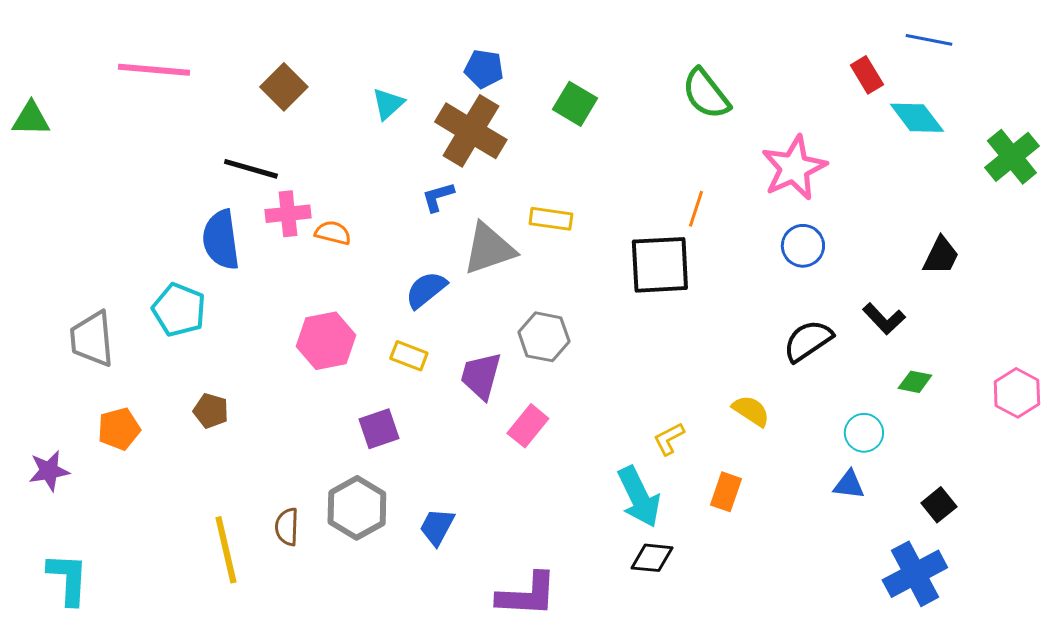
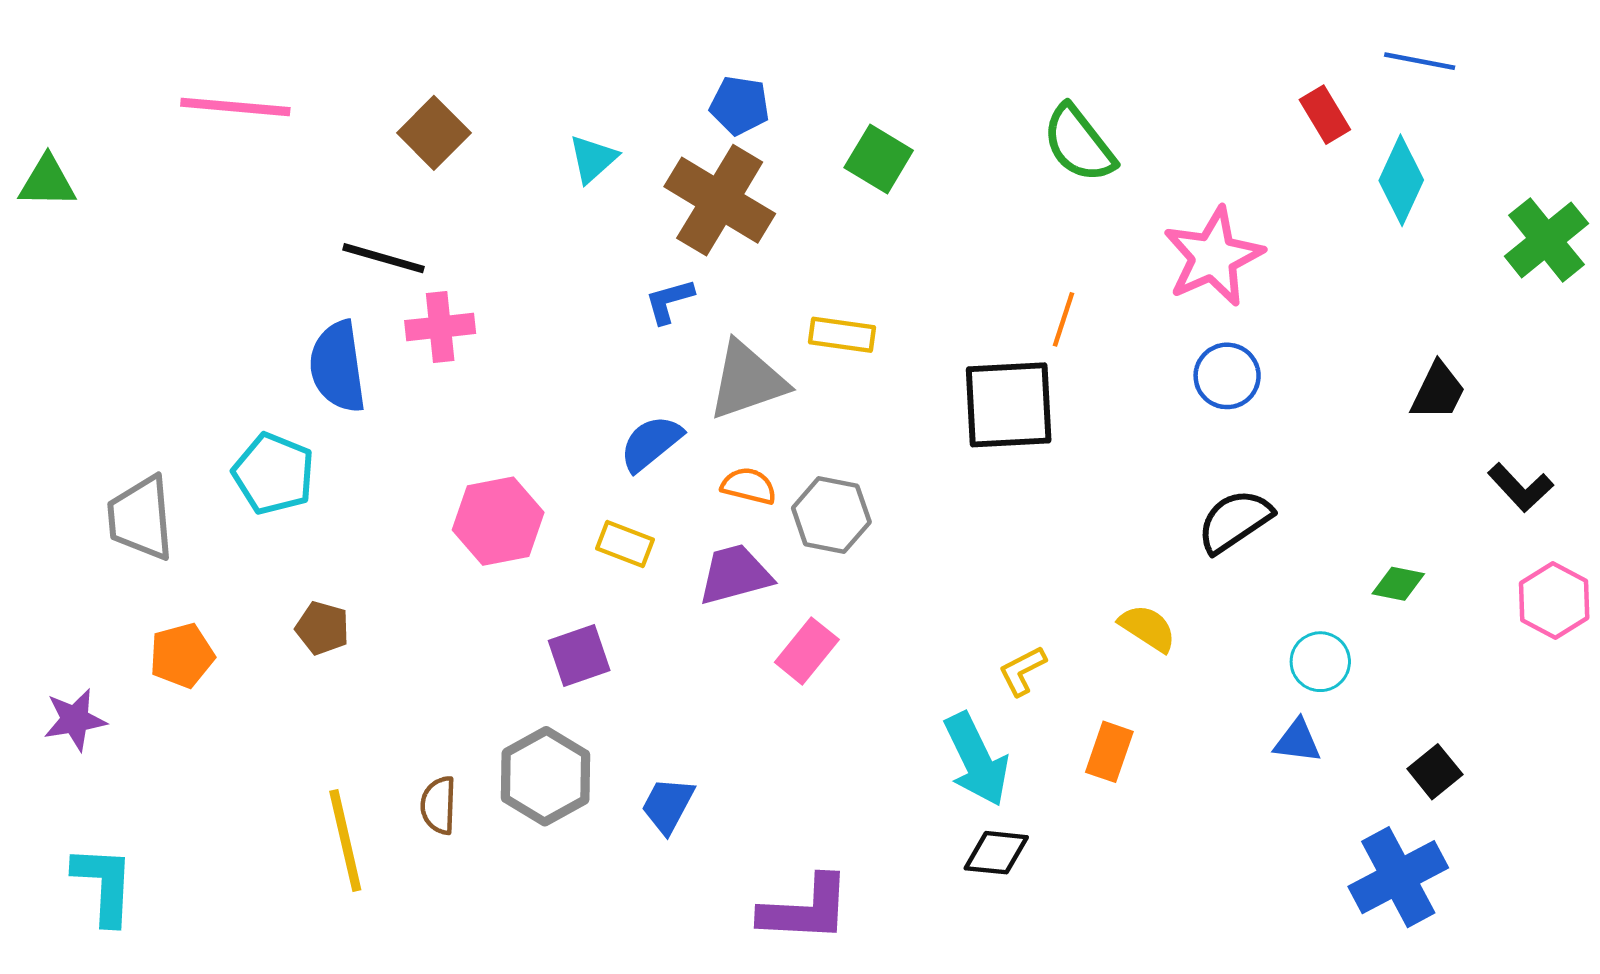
cyan diamond: (917, 118) -> (1401, 180), turned 62
orange semicircle: (333, 233) -> (749, 486), moved
black L-shape: (884, 319) -> (1520, 487), moved
purple trapezoid: (481, 376) -> (735, 575), turned 60

